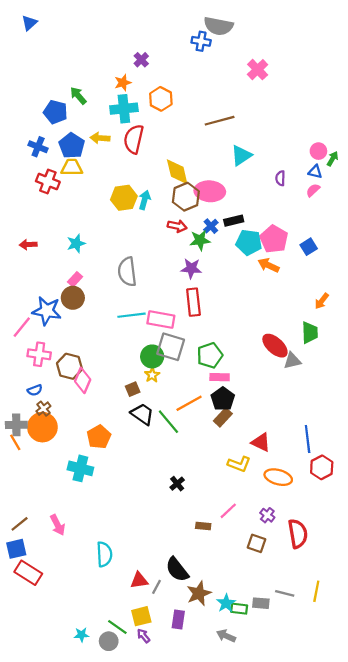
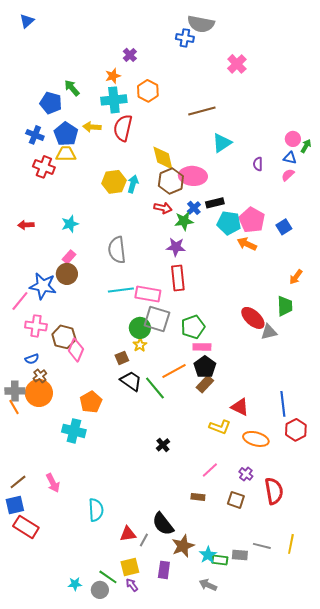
brown rectangle: (203, 526) -> (198, 497), moved

